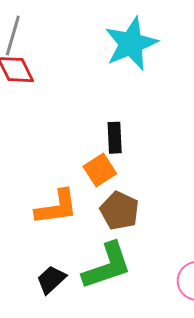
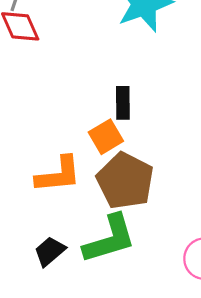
brown pentagon: (120, 211) -> (125, 181), size x1.4

